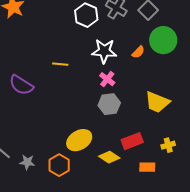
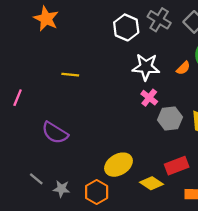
yellow line: (60, 64) -> (70, 75), moved
purple semicircle: (21, 85) -> (55, 133), moved
gray hexagon: (109, 104) -> (170, 119), moved

